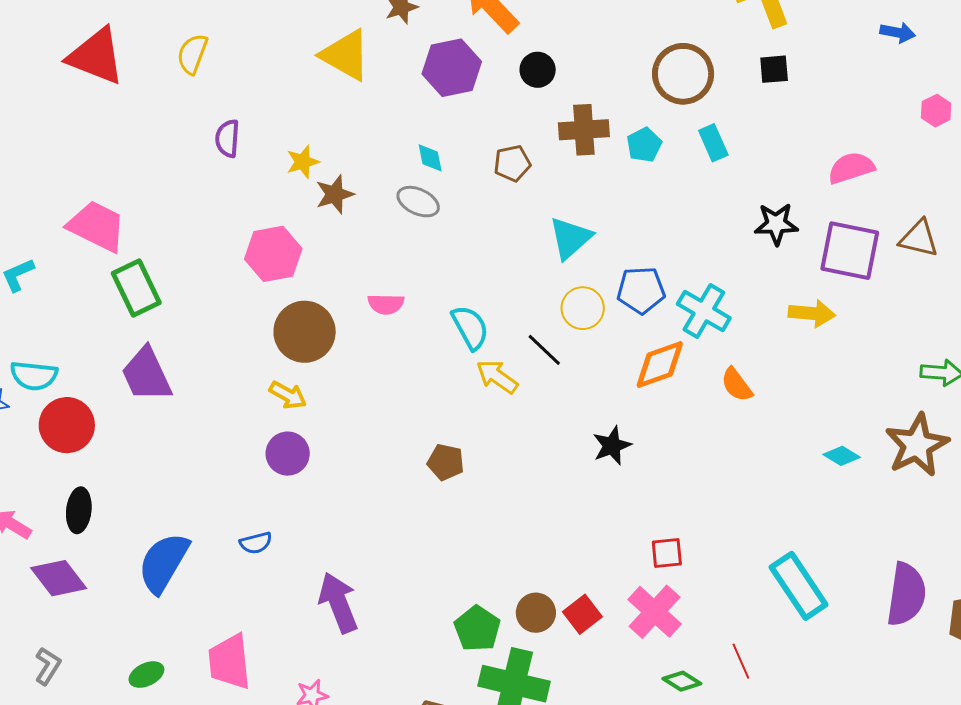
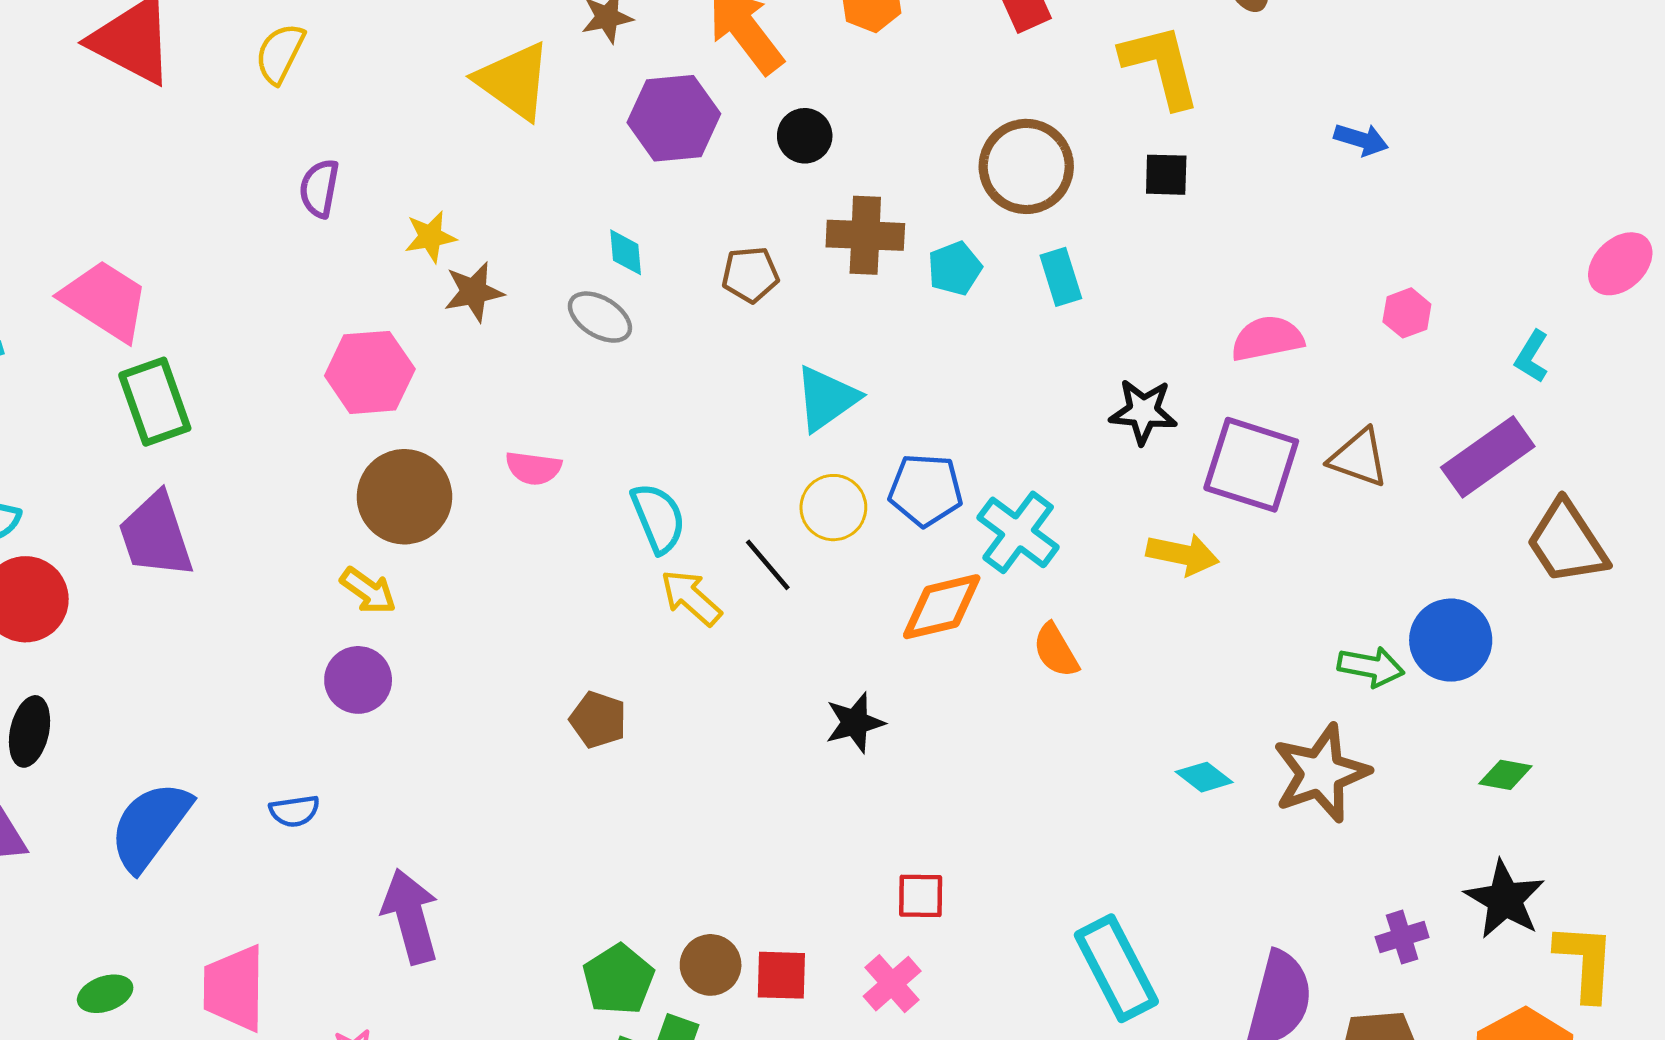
pink hexagon: (936, 111) -> (1407, 313), moved
pink cross: (655, 612) -> (892, 984), size x0.7
red square: (582, 614) -> (781, 975), turned 33

